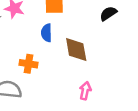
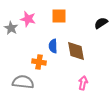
blue semicircle: (47, 33) -> (53, 46), moved

